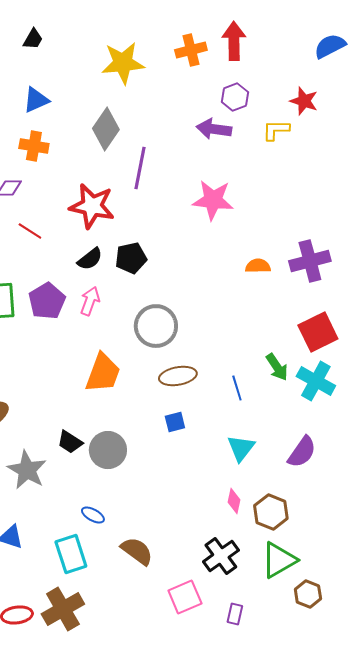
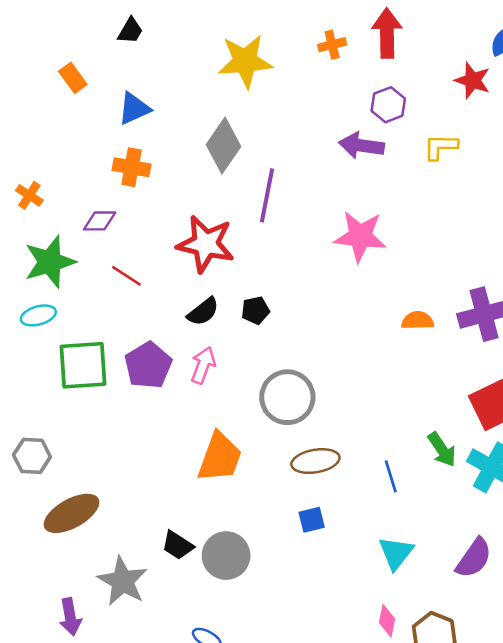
orange cross: (191, 50) -> (332, 45), size x0.7
red star: (304, 101) -> (473, 80), moved
black pentagon: (131, 258) -> (255, 310), size x0.7

